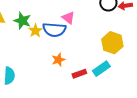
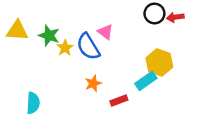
blue semicircle: (54, 30) -> (88, 47), turned 55
cyan rectangle: (101, 69) -> (146, 81), moved

